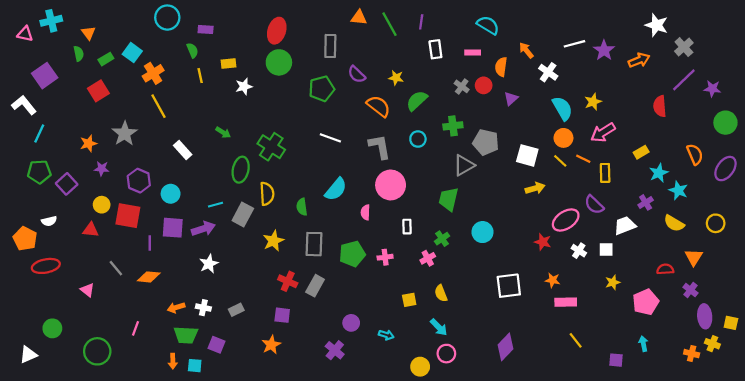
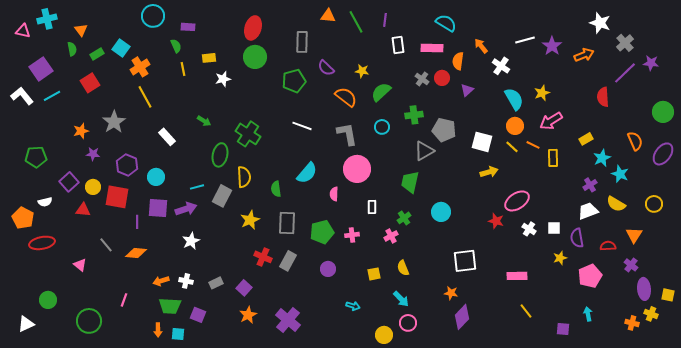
pink rectangle: (473, 53) -> (432, 48), size x1.5
purple star: (712, 89) -> (651, 63), moved
cyan line: (39, 134) -> (52, 96), moved, turned 36
purple square: (67, 184) -> (69, 182), moved
purple semicircle: (594, 205) -> (577, 238), moved, turned 36
white trapezoid: (625, 225) -> (588, 211), moved
orange star: (553, 280) -> (451, 293), moved
purple square: (282, 315) -> (244, 288), moved, turned 35
purple circle: (351, 323) -> (328, 269), moved
purple cross: (335, 350) -> (288, 320), moved, size x1.4

